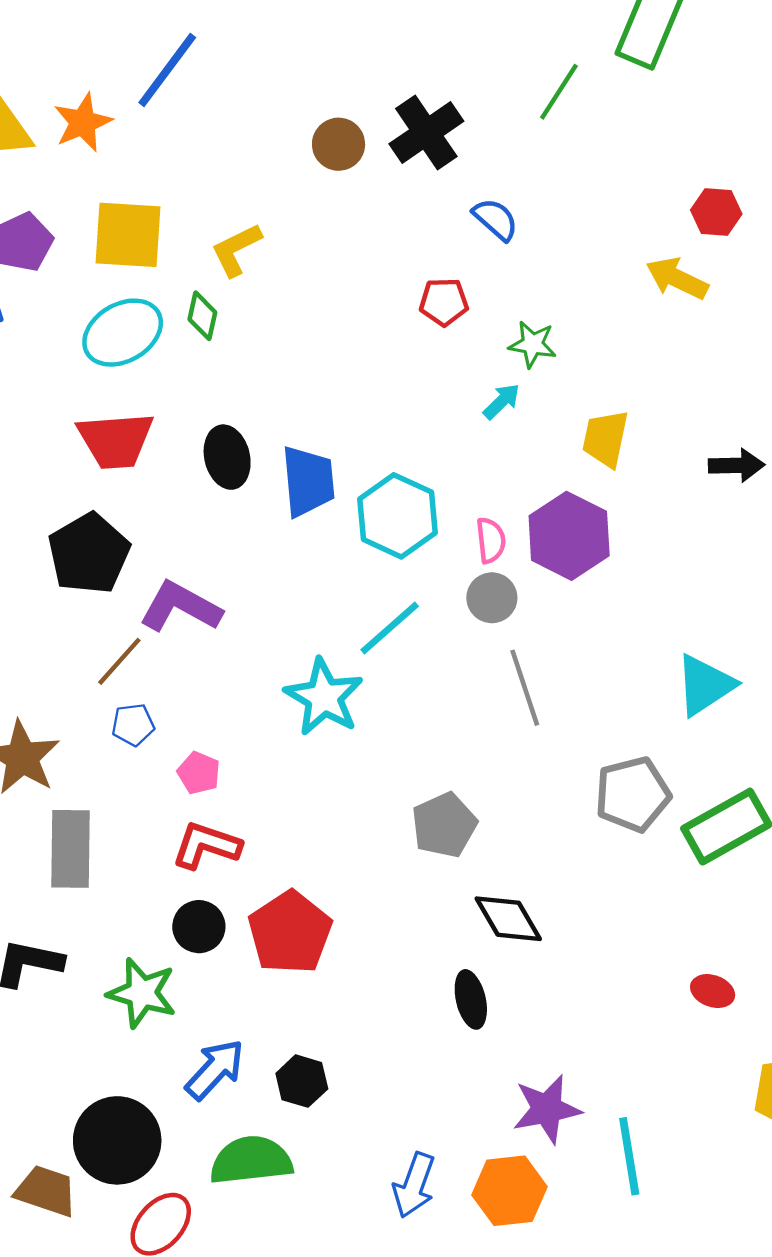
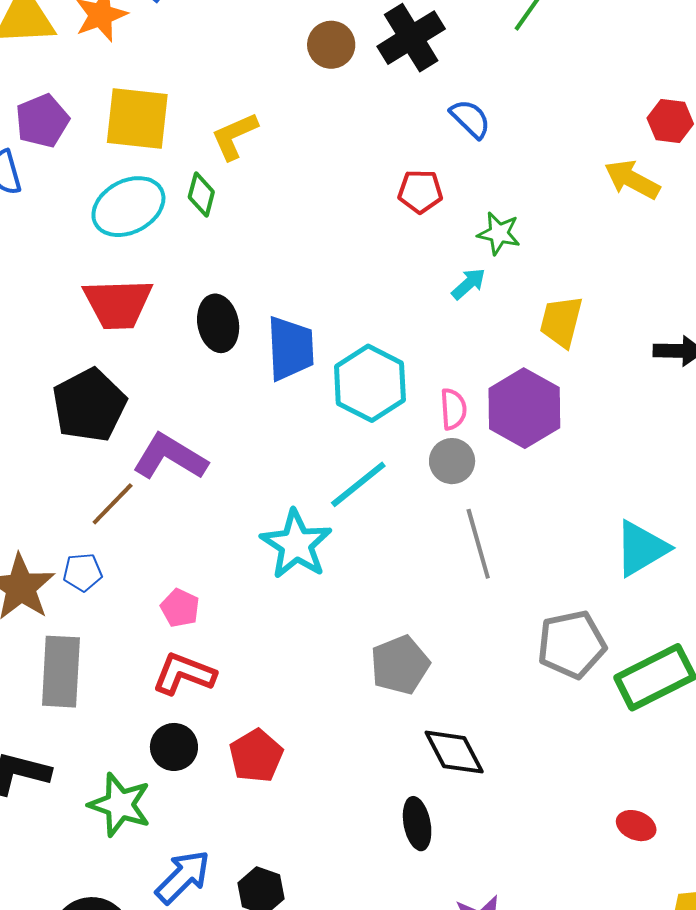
blue pentagon: (133, 725) -> (83, 572), moved
red pentagon: (290, 932) -> (256, 756), size x0.7

